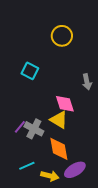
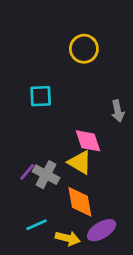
cyan square: (30, 71) -> (41, 96), turned -30

